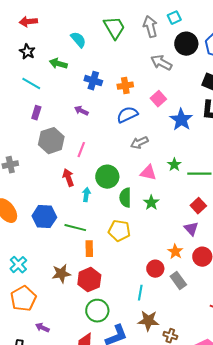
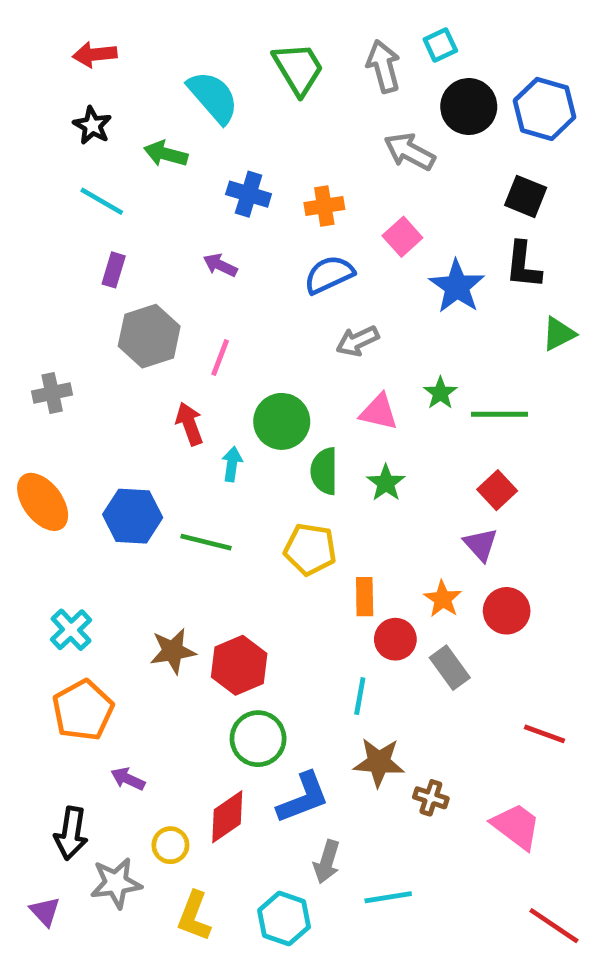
cyan semicircle: (78, 40) -> (213, 97), size x1.4
orange rectangle: (89, 249) -> (365, 597), moved

